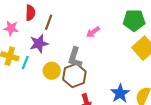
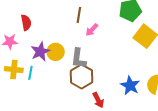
brown line: (49, 22) -> (79, 15), moved
yellow circle: (52, 71) -> (56, 52), moved

